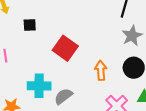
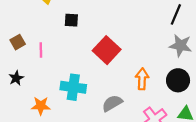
gray star: (132, 36) -> (180, 46), turned 30
gray semicircle: (63, 96) -> (112, 103), moved

